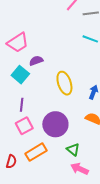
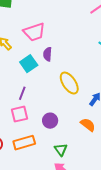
purple semicircle: (36, 61) -> (48, 54), turned -80
yellow ellipse: (64, 83) -> (69, 83), turned -30
purple circle: (55, 124) -> (50, 121), size x0.6

